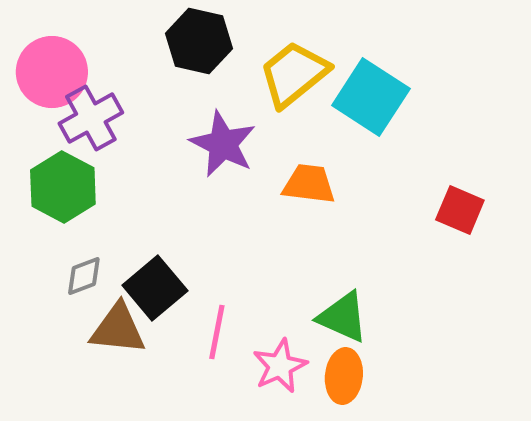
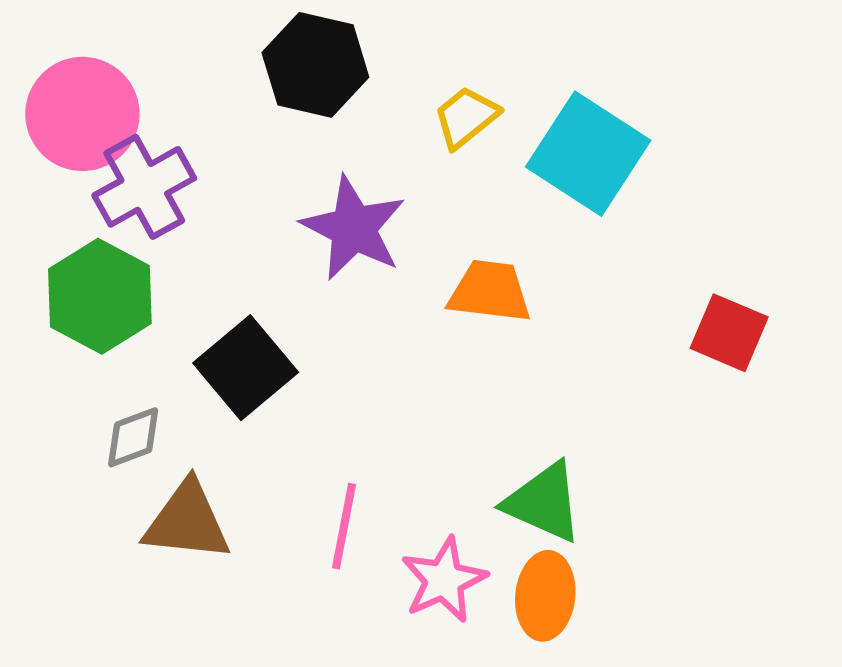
yellow trapezoid: (294, 74) -> (466, 117), size x0.6
black square: (155, 288) -> (246, 368), moved

